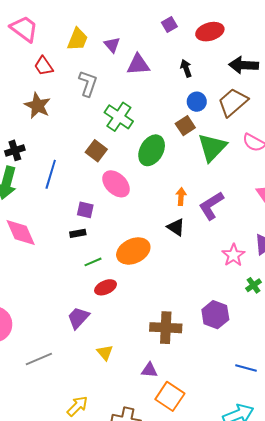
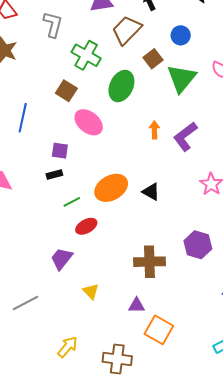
blue circle: (197, 102) -> (181, 35), moved
brown trapezoid: (233, 102) -> (127, 30), moved
black triangle: (176, 227) -> (151, 192), moved

